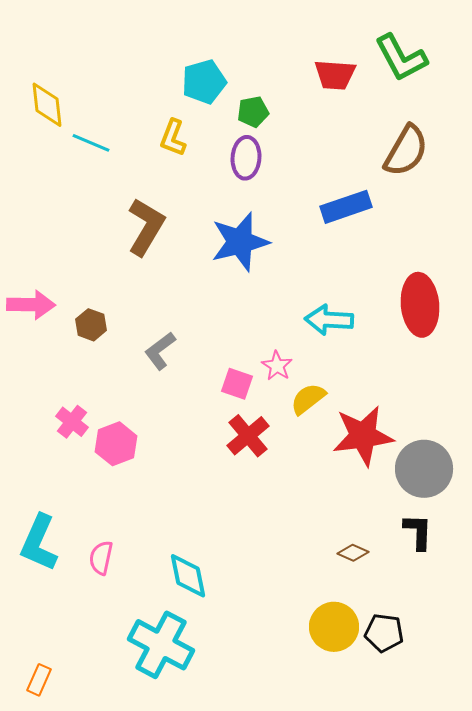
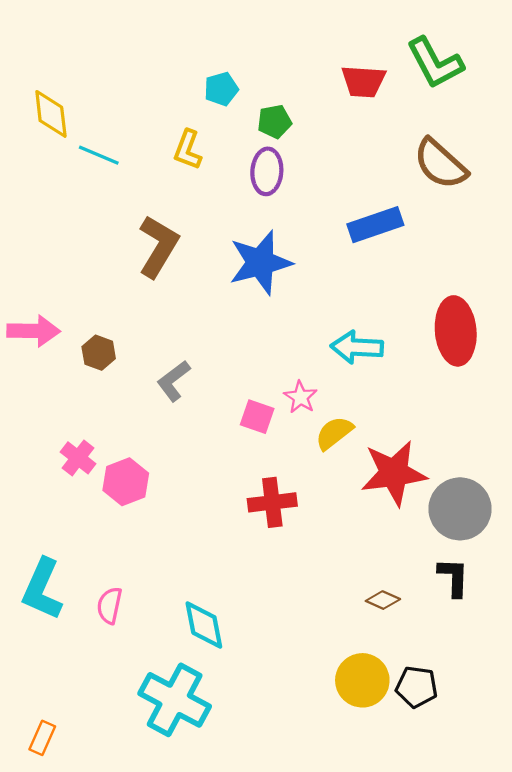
cyan pentagon: (204, 82) -> (221, 89), size x0.7
brown semicircle: (406, 151) -> (440, 164), turned 102
red cross: (248, 436) -> (272, 502), moved, turned 33

